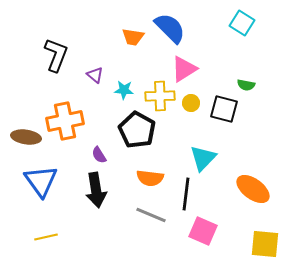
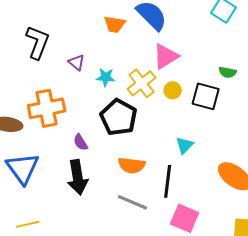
yellow cross: (160, 96) -> (142, 83), turned -36
cyan triangle: (203, 158) -> (185, 145), size x0.7

